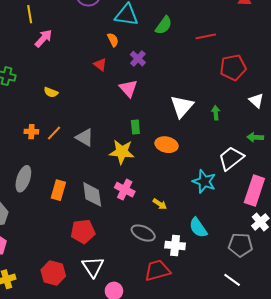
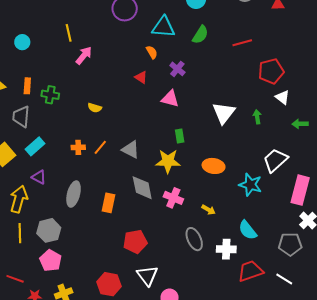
pink triangle: (128, 88) -> (170, 99), turned -30
white triangle: (256, 101) -> (282, 97), moved
green arrow: (255, 137) -> (300, 124), moved
orange ellipse: (167, 145) -> (214, 166), moved
gray diamond: (92, 194) -> (142, 188), moved
gray ellipse: (143, 233) -> (194, 239), turned 45
red trapezoid: (157, 270) -> (250, 271), moved

